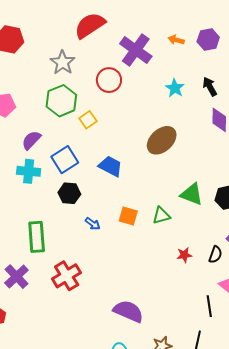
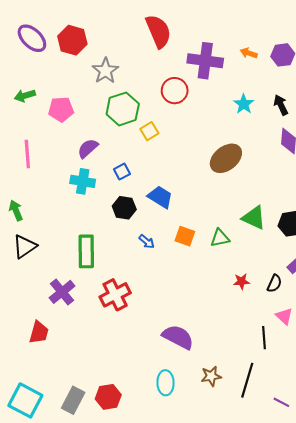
red semicircle: (90, 25) -> (158, 31), turned 96
purple cross: (136, 50) -> (205, 61), turned -32
gray star: (63, 62) -> (105, 71), moved
blue square: (65, 160) -> (122, 172), size x0.6
blue trapezoid: (110, 166) -> (160, 197), moved

